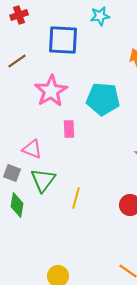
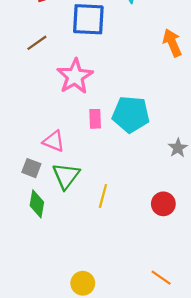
cyan pentagon: (103, 99) -> (131, 114), moved

